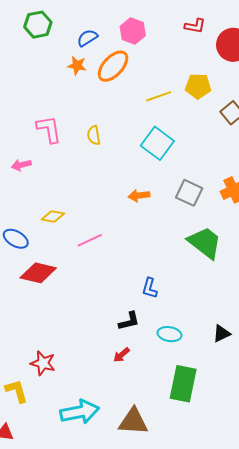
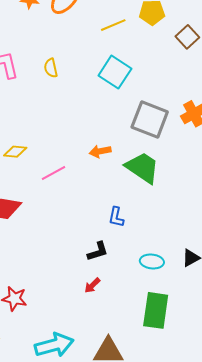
gray square: (189, 193) -> (150, 119), size x1.4
orange arrow: (139, 196) -> (100, 151), moved
green trapezoid: (205, 243) -> (142, 168), moved
cyan ellipse: (169, 334) -> (152, 261), moved

